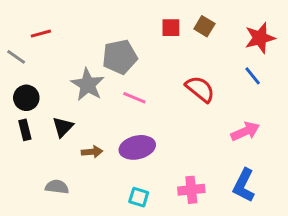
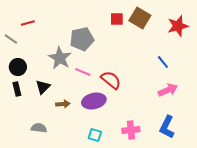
brown square: (204, 26) -> (140, 18), size x1.5
blue line: (253, 76) -> (163, 62), moved
red semicircle: (200, 89) -> (111, 80), moved
pink line: (134, 98) -> (83, 72), moved

